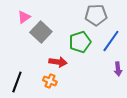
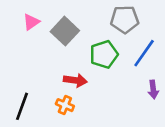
gray square: (41, 32) -> (65, 31), moved

